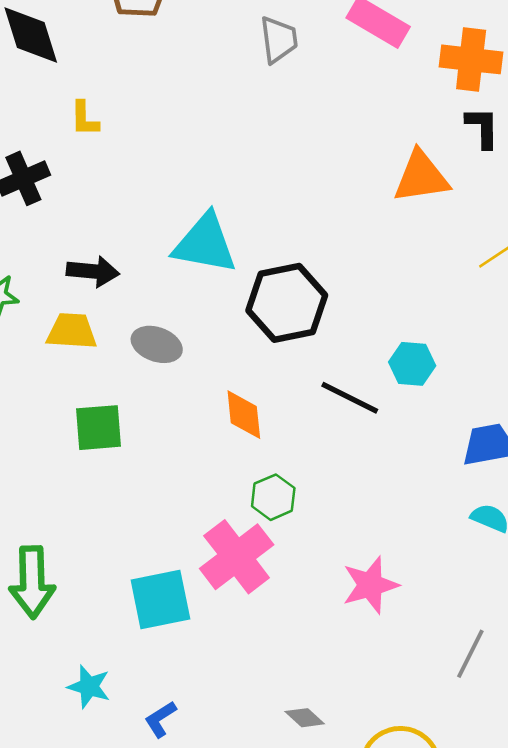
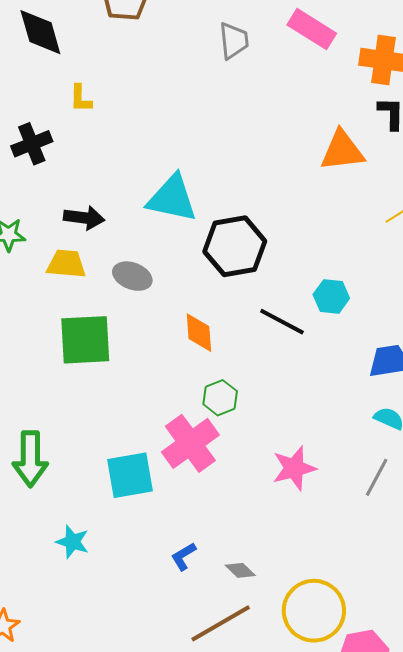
green square: (98, 428) -> (85, 340), size x1.4
gray line: (470, 654) -> (377, 477), moved
blue L-shape: (160, 719) -> (184, 556), moved

